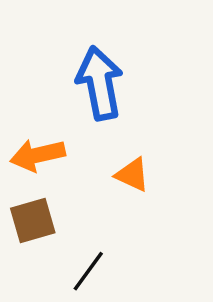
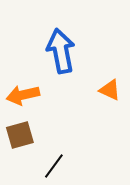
orange triangle: (132, 175) -> (110, 90), moved

